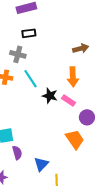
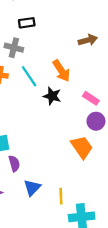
orange arrow: (73, 77) -> (61, 71), moved, turned -30
pink rectangle: (69, 101) -> (91, 98), moved
blue triangle: (41, 164) -> (32, 188), moved

